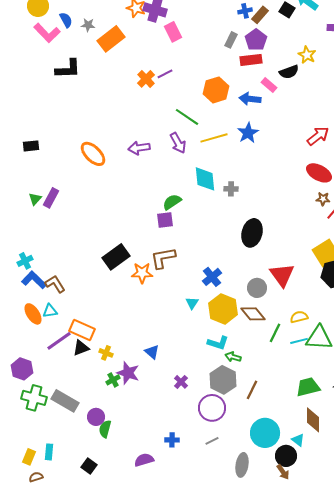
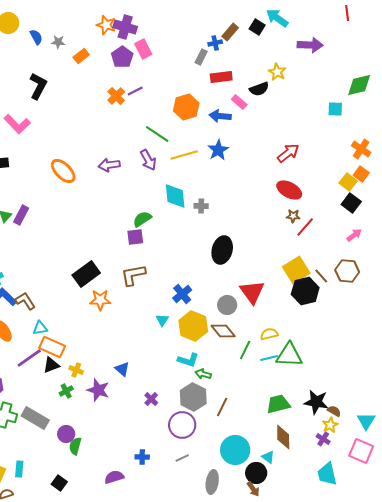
blue cross: (245, 11) -> (215, 43), moved
pink L-shape: (47, 33) -> (17, 124), moved
orange rectangle: (111, 39) -> (81, 56), size x0.6
purple pentagon: (256, 40) -> (122, 57), moved
black L-shape: (68, 69) -> (38, 86), turned -60
orange star: (142, 273) -> (100, 300), moved
cyan triangle: (50, 311) -> (40, 328), moved
green cross: (113, 380) -> (66, 391), moved

